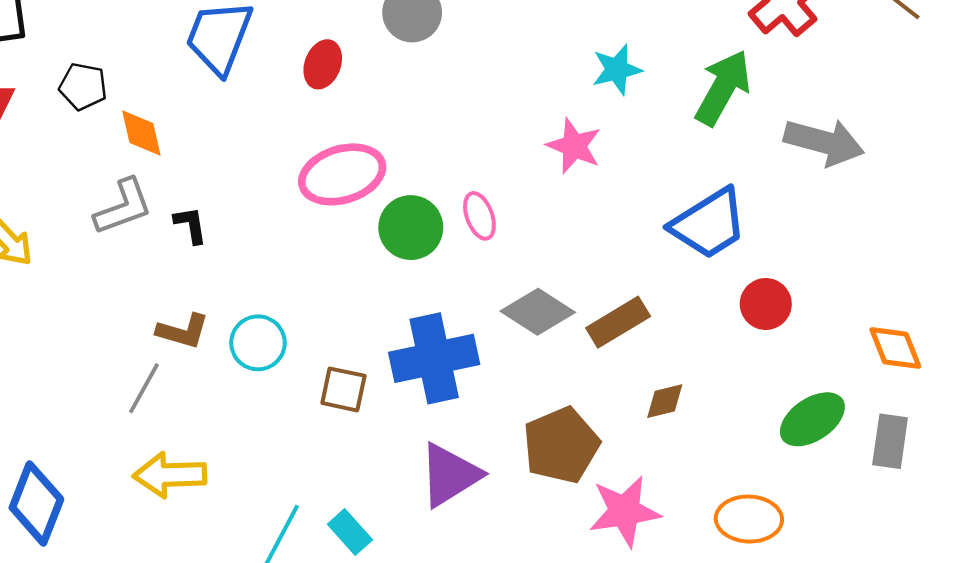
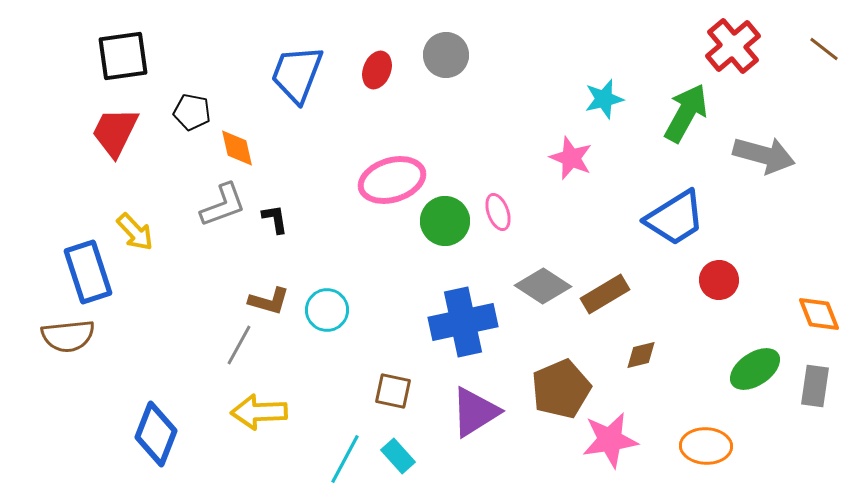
red ellipse: (323, 64) -> (377, 70), moved
brown square: (343, 389) -> (393, 391), moved

